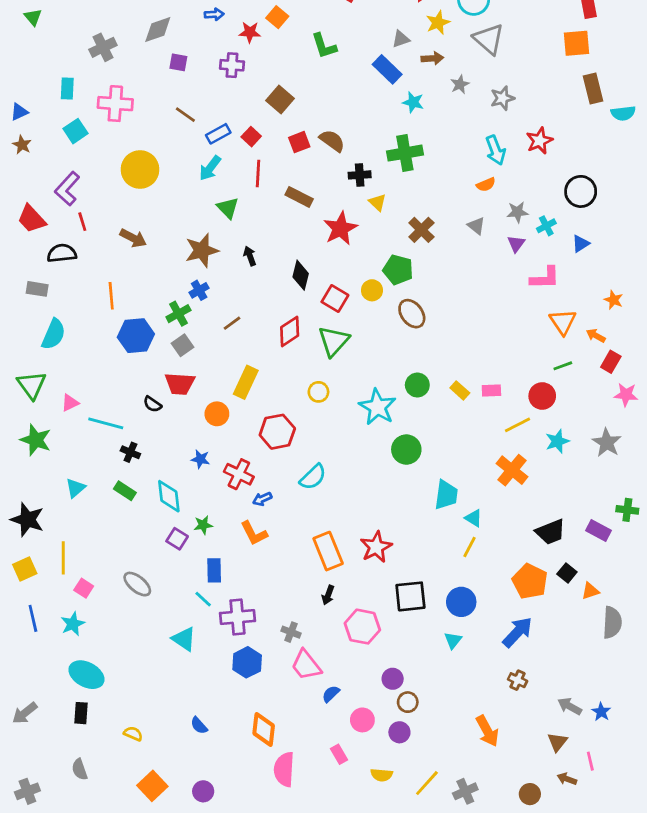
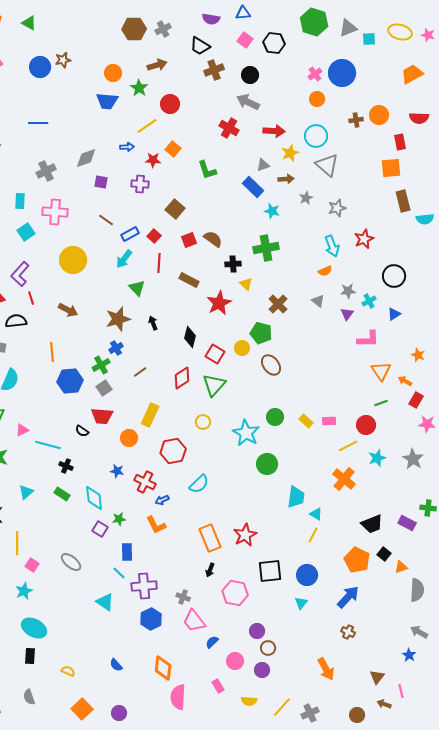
gray arrow: (570, 706) -> (419, 632), moved

